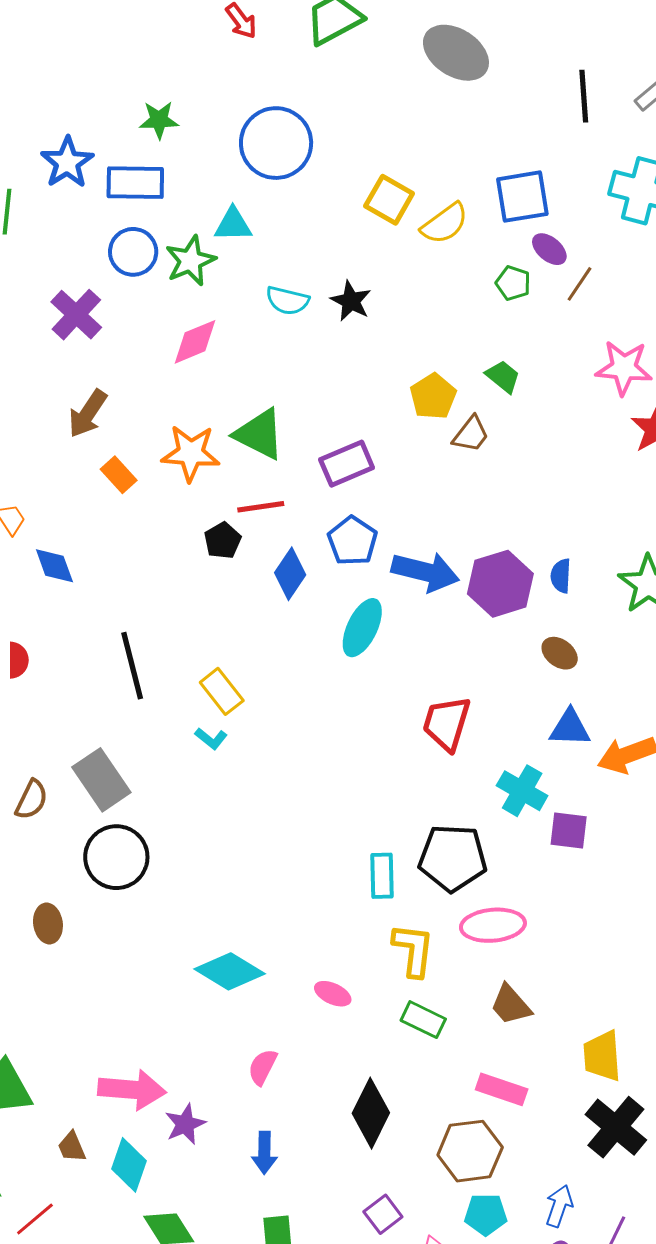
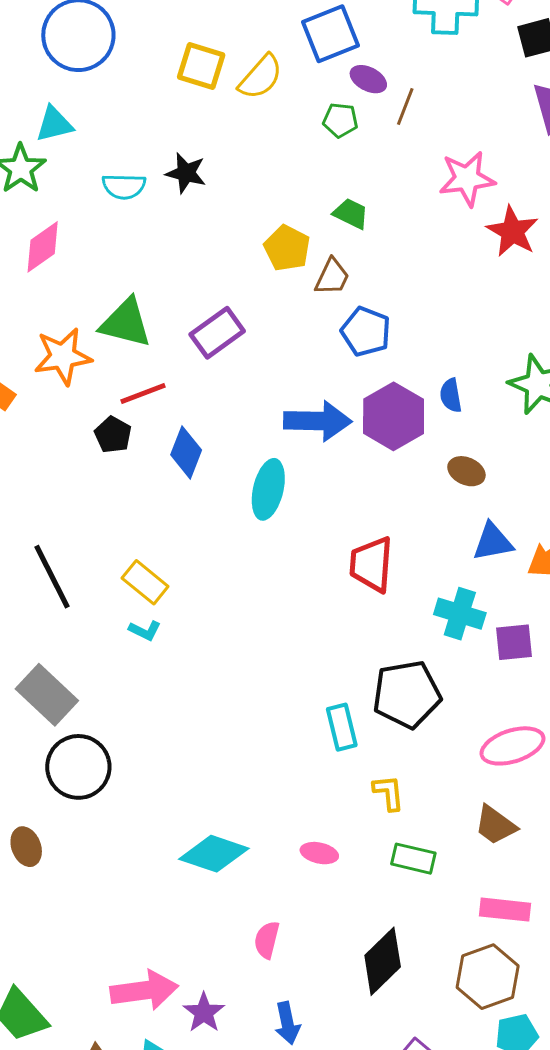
blue pentagon: (352, 541) -> (366, 332), moved
pink ellipse: (493, 925) -> (512, 746), moved
yellow L-shape: (413, 950) -> (389, 793), size x0.7
black diamond: (371, 1113) -> (383, 961), turned 32

